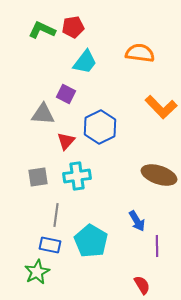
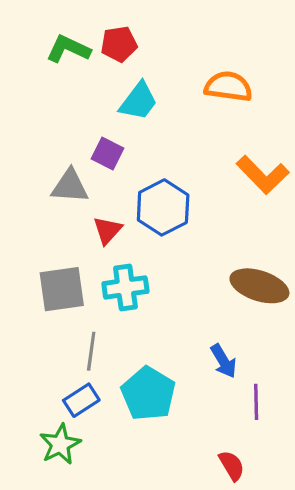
gray square: (38, 177) -> (62, 289), size x1.4
blue rectangle: (50, 245) -> (81, 400), turned -45

